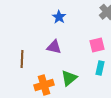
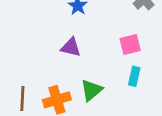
brown line: (22, 59) -> (22, 98), moved

